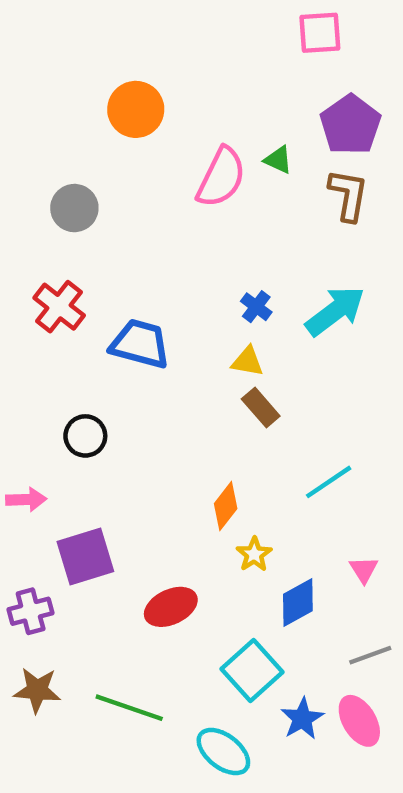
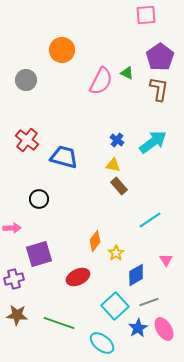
gray circle: (74, 208) -> (26, 80), moved
orange diamond: (226, 506) -> (95, 241), moved
gray line: (370, 655) -> (149, 302), moved

